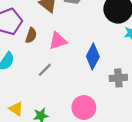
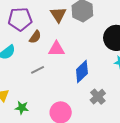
gray cross: (118, 78) -> (98, 97), turned 35

